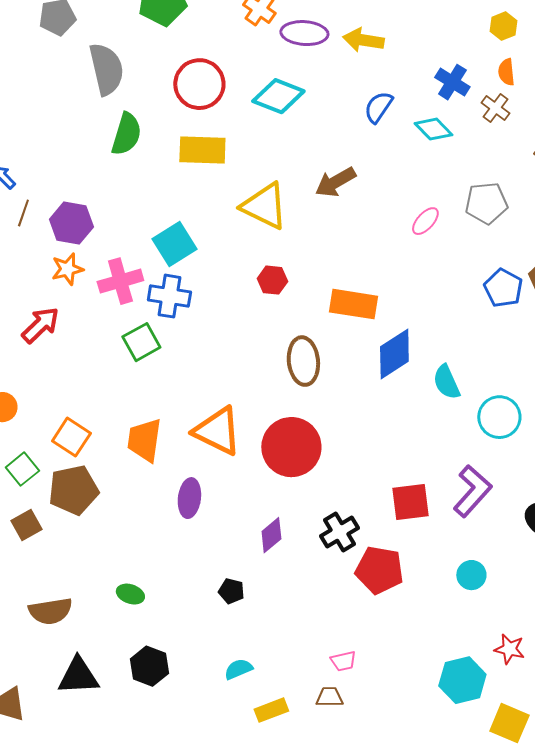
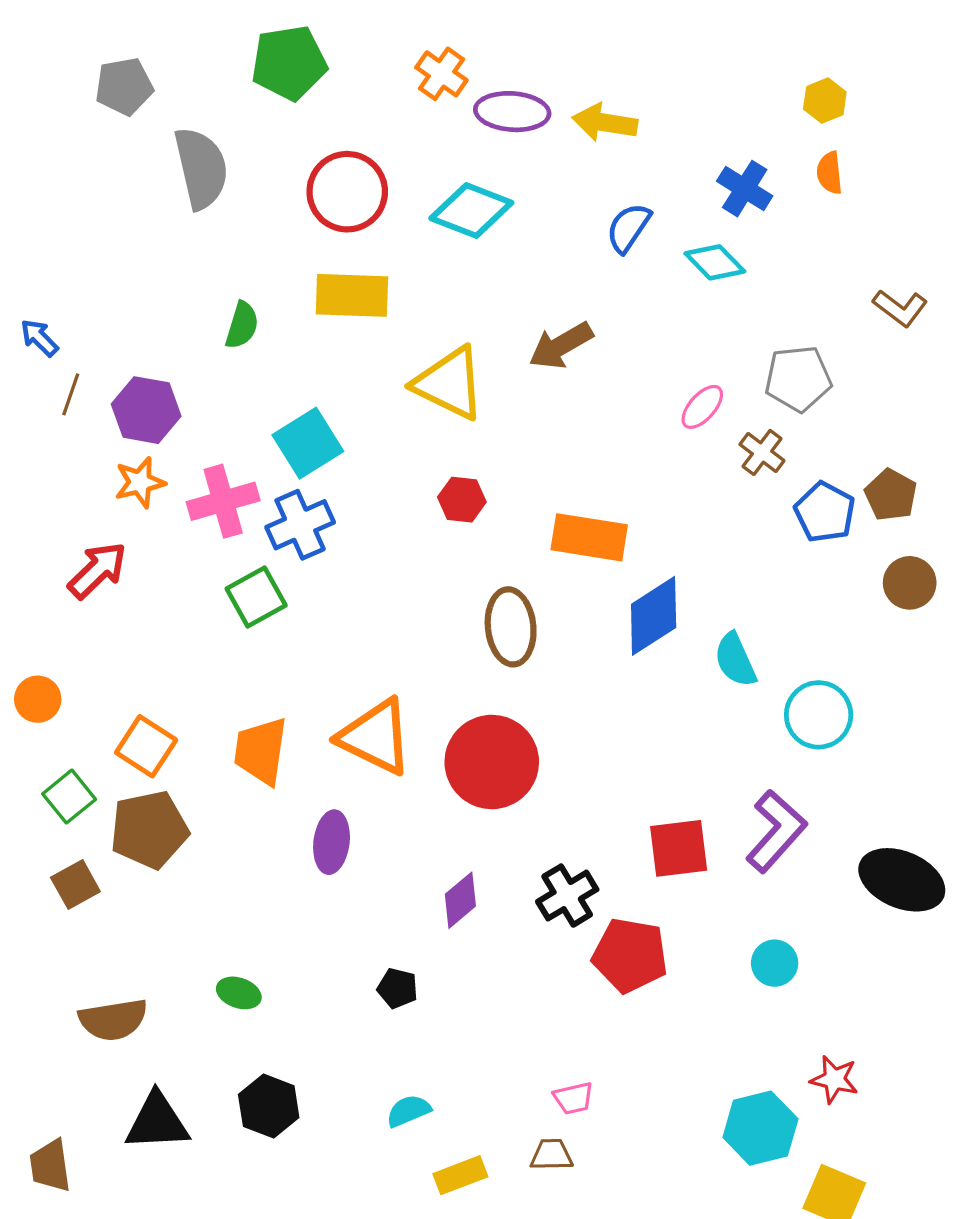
brown cross: (495, 108) -> (762, 452), moved
green semicircle: (126, 134) -> (242, 325), moved, size x0.7
blue cross: (169, 296) -> (300, 525), turned -33

